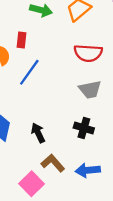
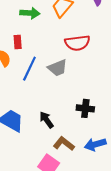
gray trapezoid: (90, 90) -> (58, 68), moved

